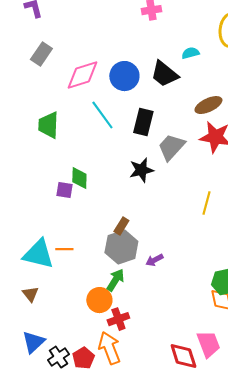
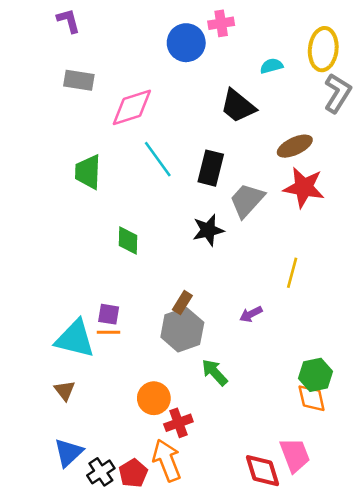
cyan semicircle: (190, 53) -> (272, 66), moved
gray rectangle: (41, 54) -> (79, 80), turned 65
blue circle: (124, 76) -> (186, 43), moved
purple square: (64, 190) -> (109, 314), moved
purple arrow: (154, 260) -> (251, 314), moved
green arrow: (115, 280) -> (215, 372), moved, turned -75

